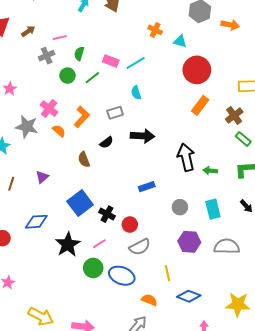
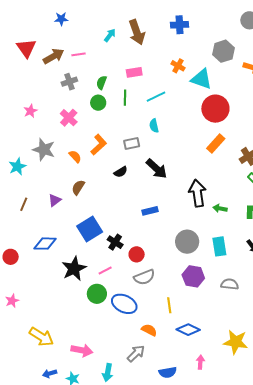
brown arrow: (28, 31) -> (54, 56), size x1.5
pink line: (60, 38) -> (79, 54), moved
cyan triangle: (180, 41) -> (201, 79), size x1.6
pink rectangle: (111, 61) -> (134, 72), moved, turned -35
green circle: (67, 76) -> (98, 103), moved
green line: (92, 78) -> (125, 98), moved, turned -56
pink cross: (49, 109) -> (69, 118), moved
black arrow: (142, 136) -> (157, 169), turned 35
brown semicircle: (84, 160) -> (78, 187), moved, turned 49
blue rectangle: (147, 187) -> (150, 211), moved
gray circle: (180, 207) -> (187, 242), size x1.5
gray semicircle: (227, 246) -> (230, 284), size x0.7

